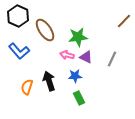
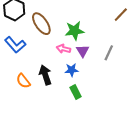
purple triangle: (86, 57) -> (83, 51), turned 32
orange semicircle: (27, 87) -> (23, 81), turned -56

